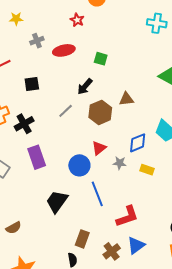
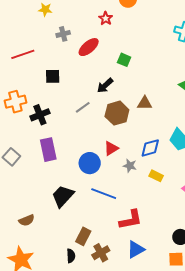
red ellipse: (64, 50) -> (89, 47), turned -35
blue line: (97, 194) -> (104, 194), turned -55
brown semicircle: (14, 228) -> (27, 220), moved
brown cross: (112, 251) -> (101, 253), moved

